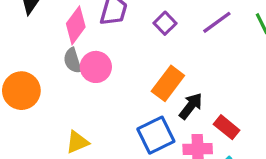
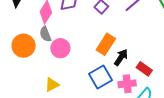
pink circle: (96, 67) -> (60, 48), moved
orange circle: (21, 91) -> (24, 46), moved

